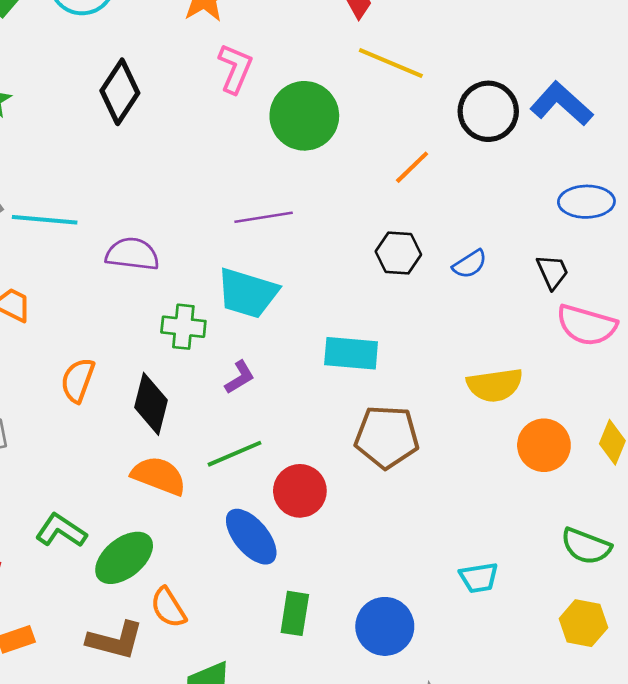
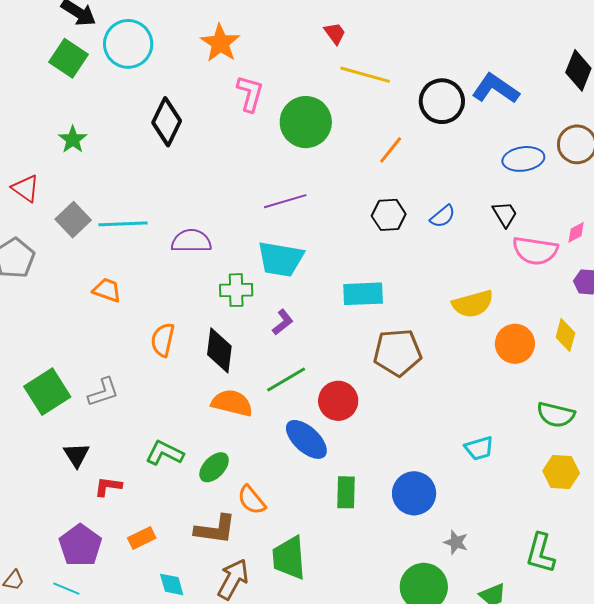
green ellipse: (124, 558) -> (214, 467), size x0.7

